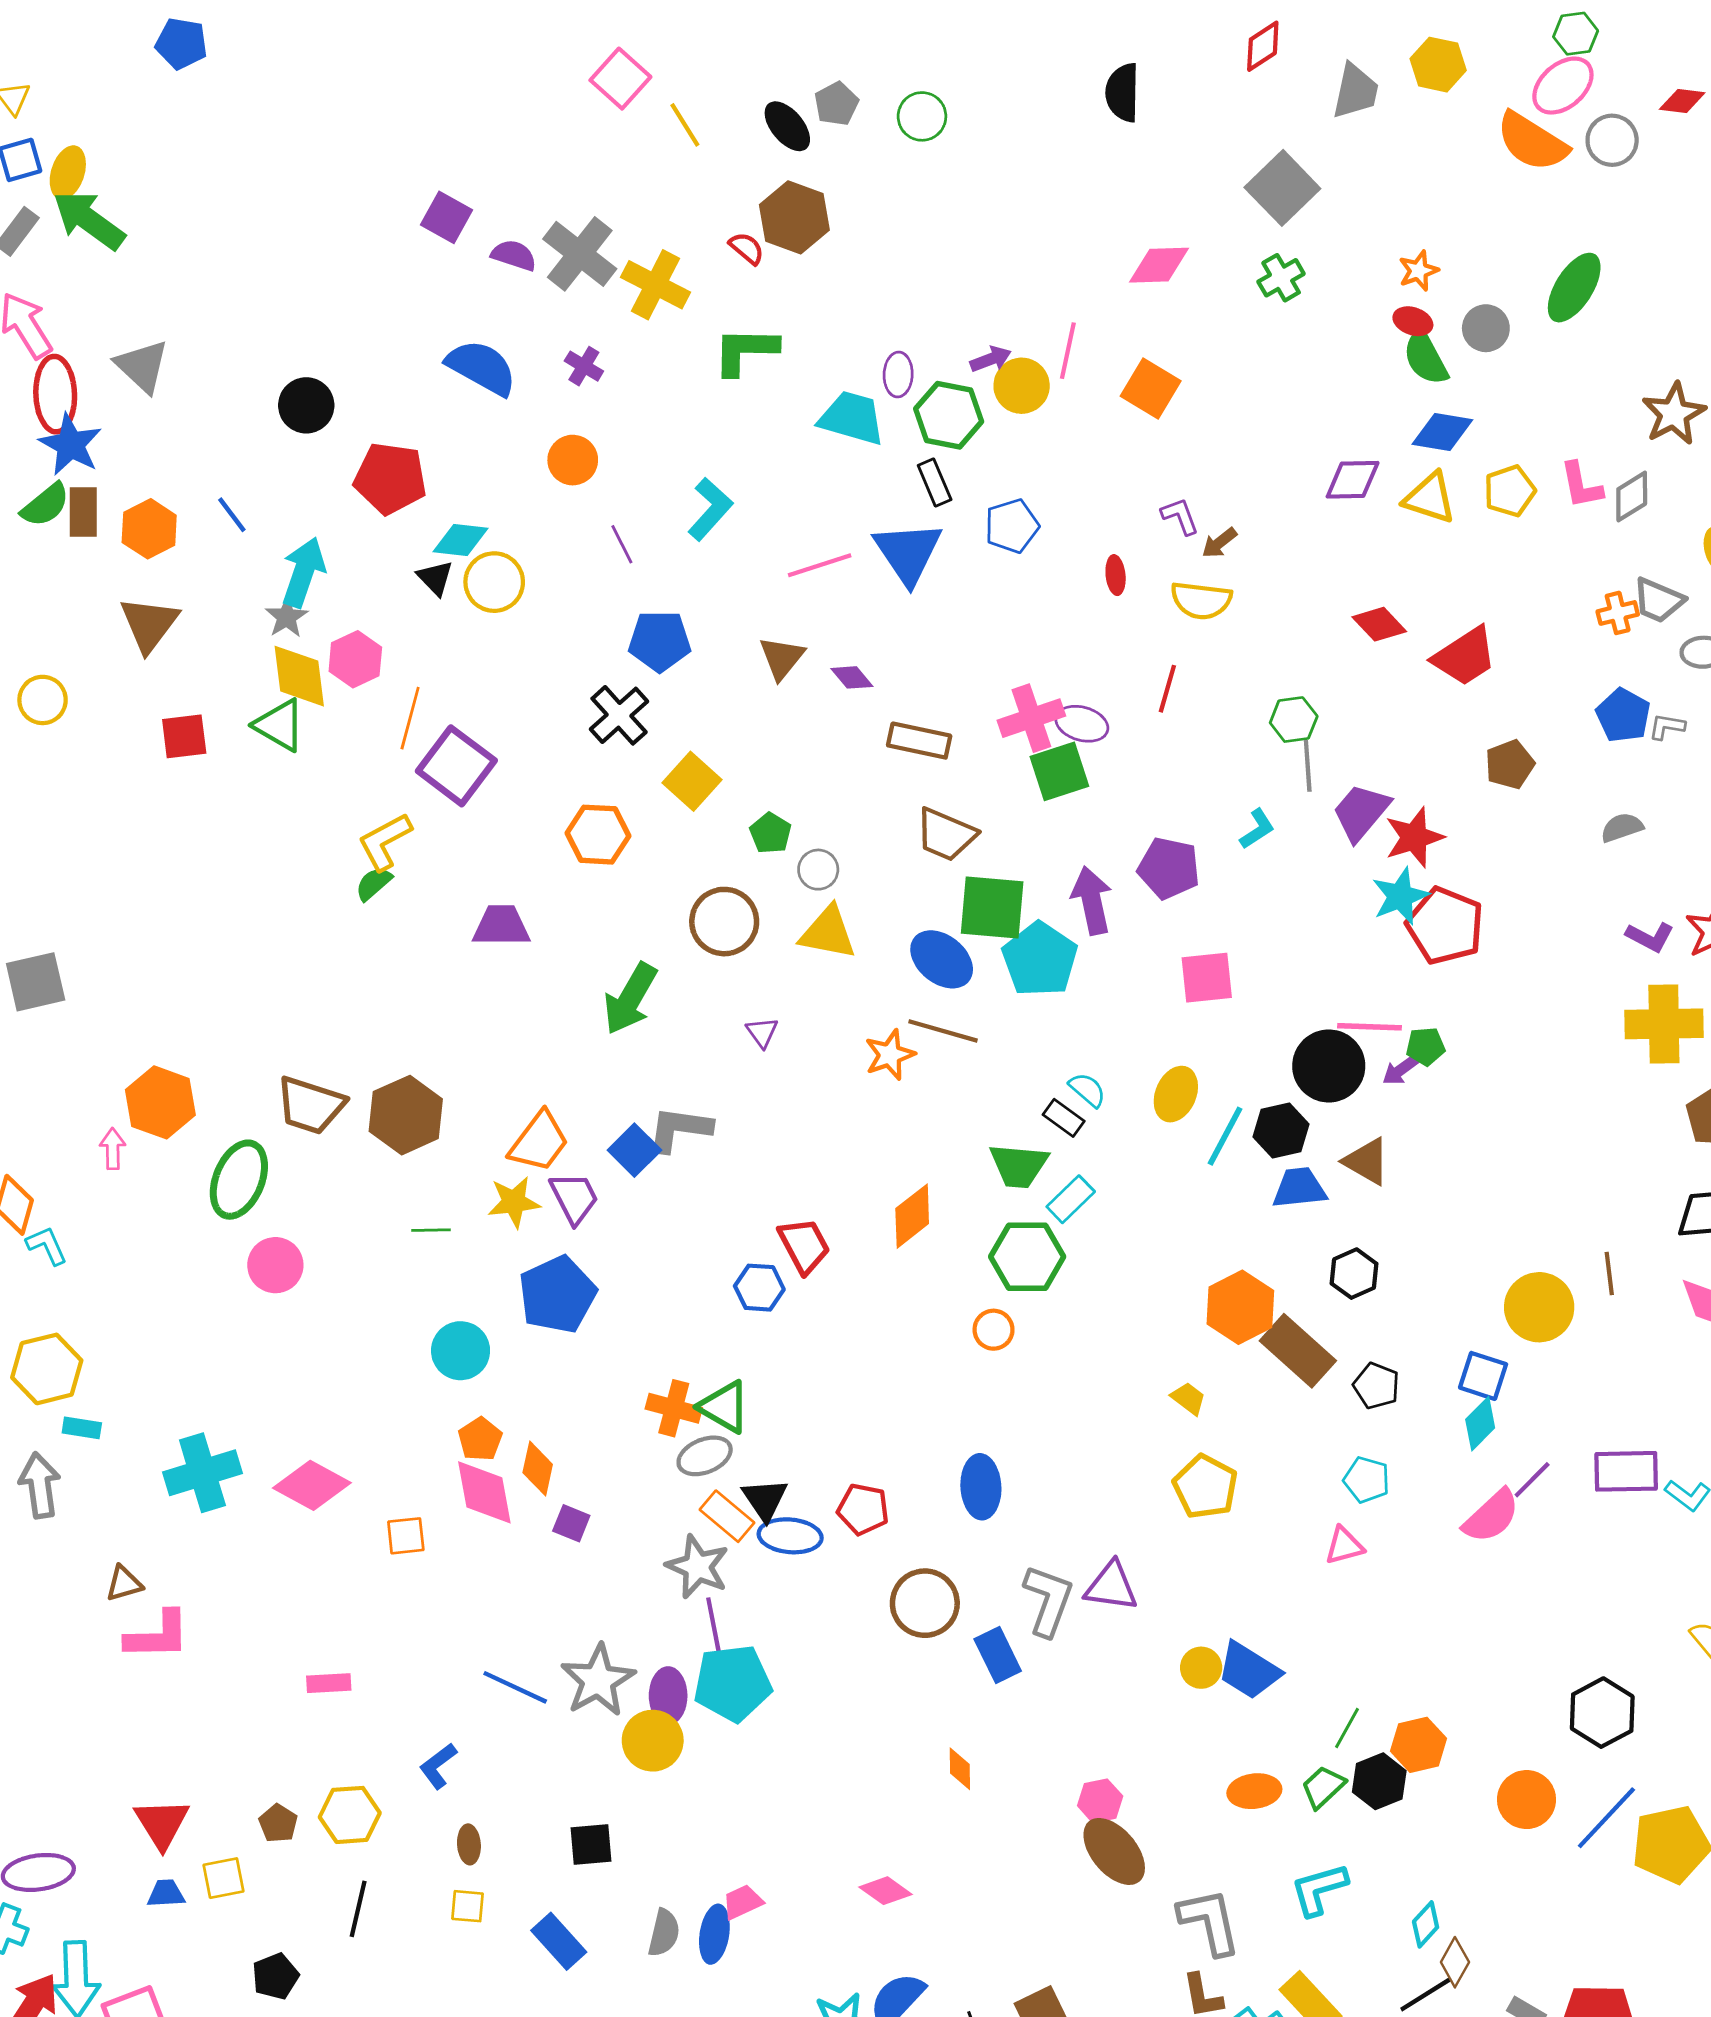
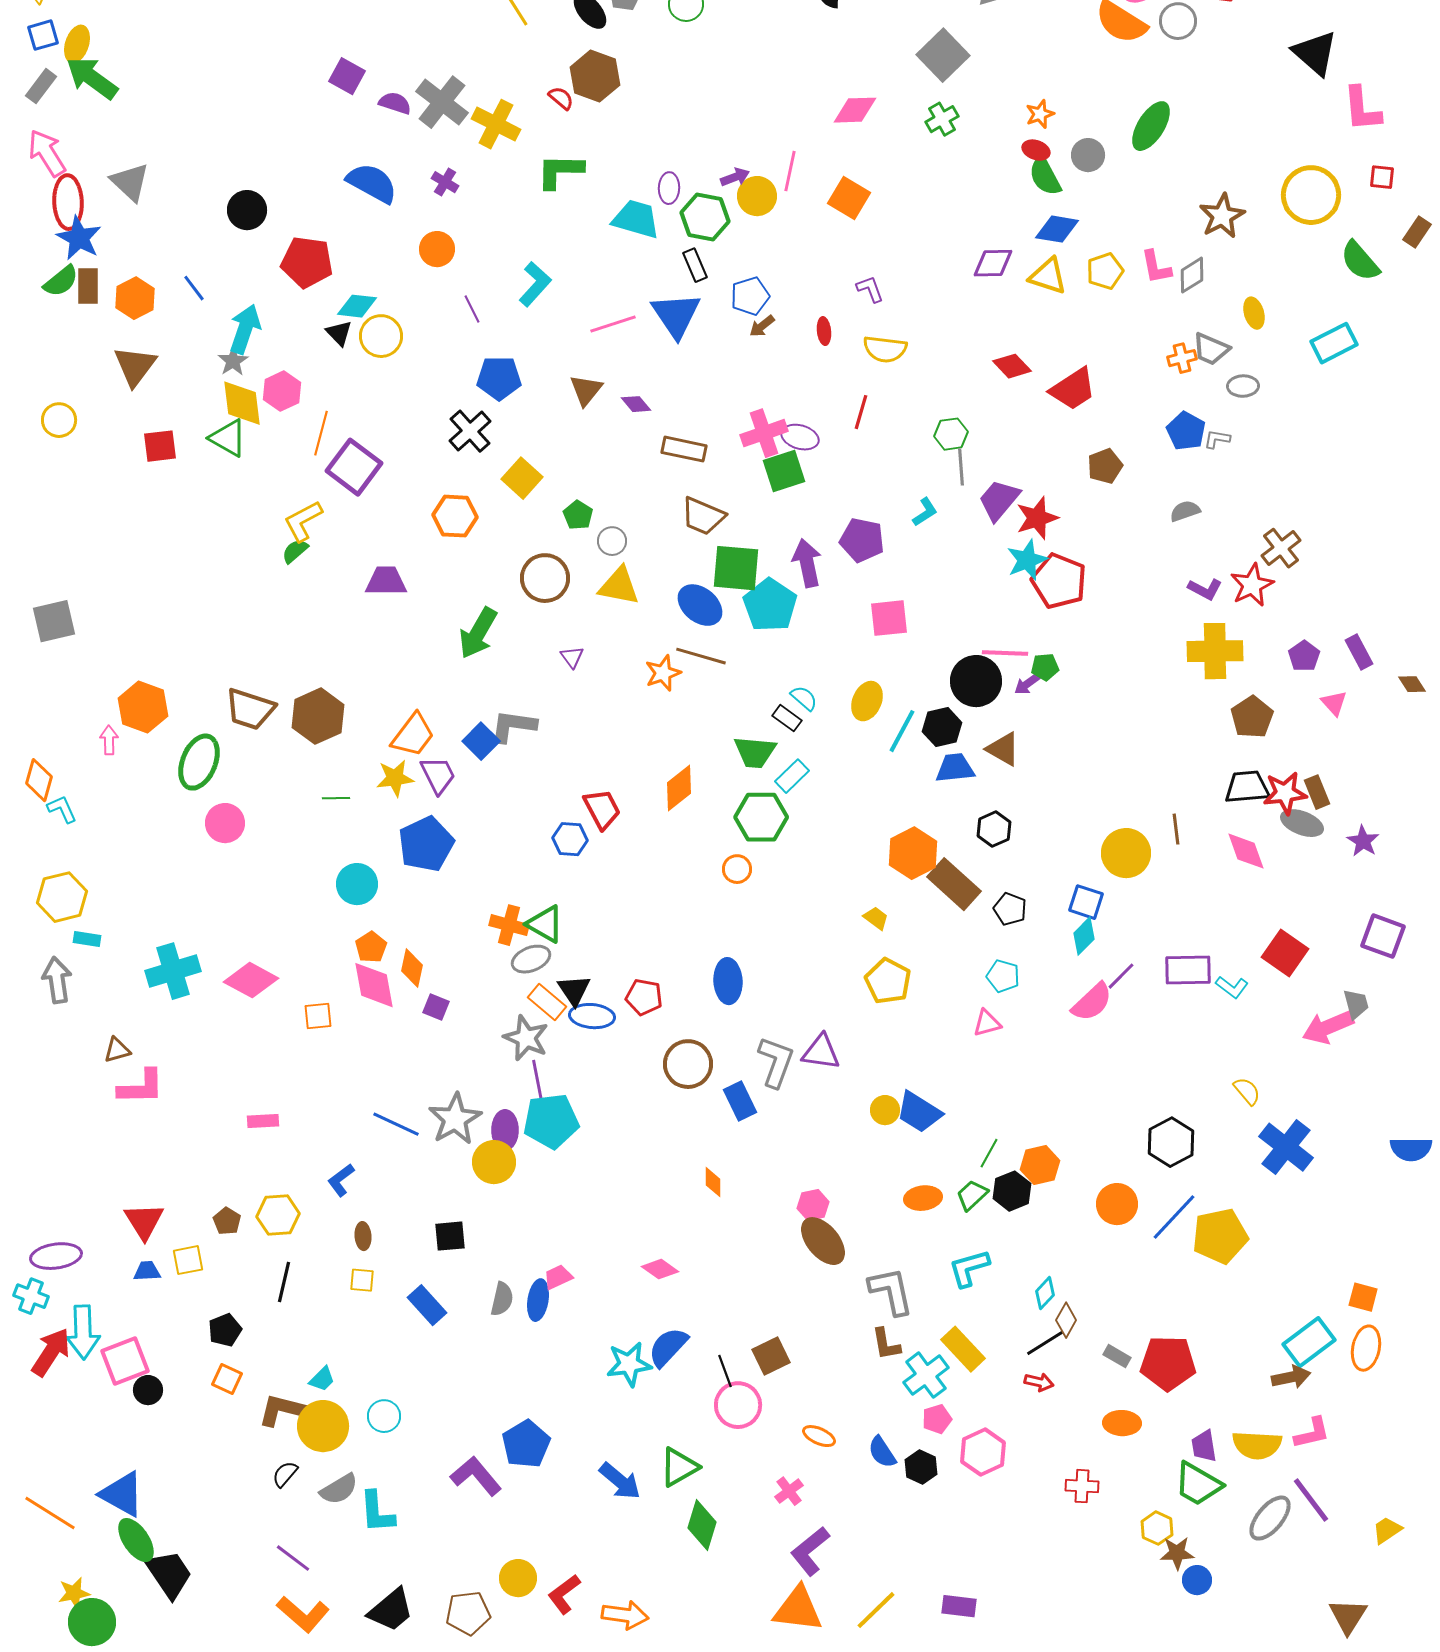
brown arrow: (1219, 543) -> (762, 326), moved

